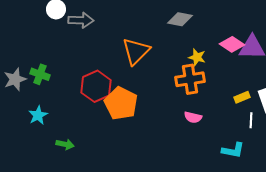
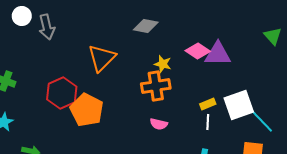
gray arrow: (81, 20) -> (47, 27), turned 75
white line: (251, 120) -> (208, 122), moved

